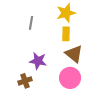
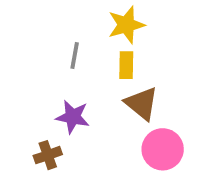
gray line: (31, 23) -> (75, 56), moved
pink circle: (70, 78) -> (163, 149), moved

